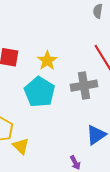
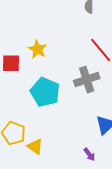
yellow star: (47, 61) -> (38, 49), moved

